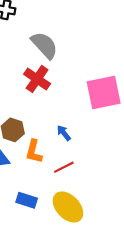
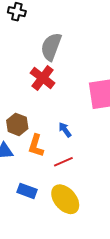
gray semicircle: (44, 45) -> (51, 47), turned -120

